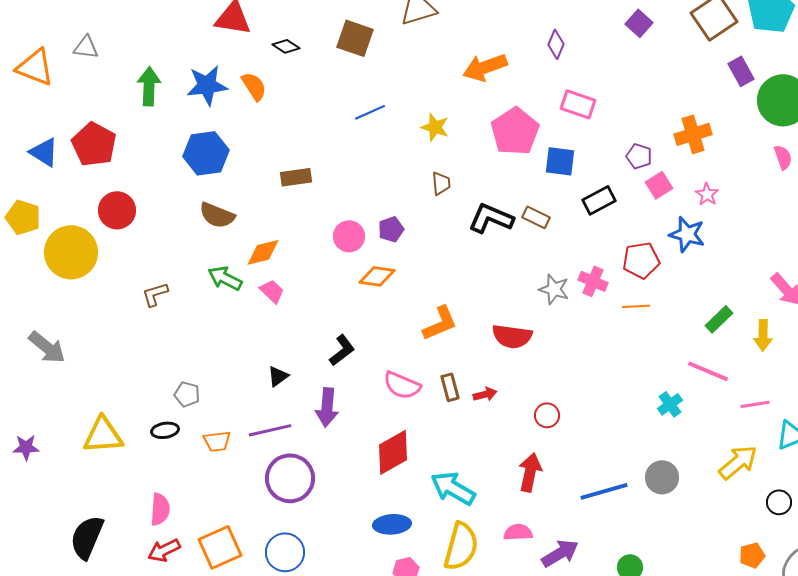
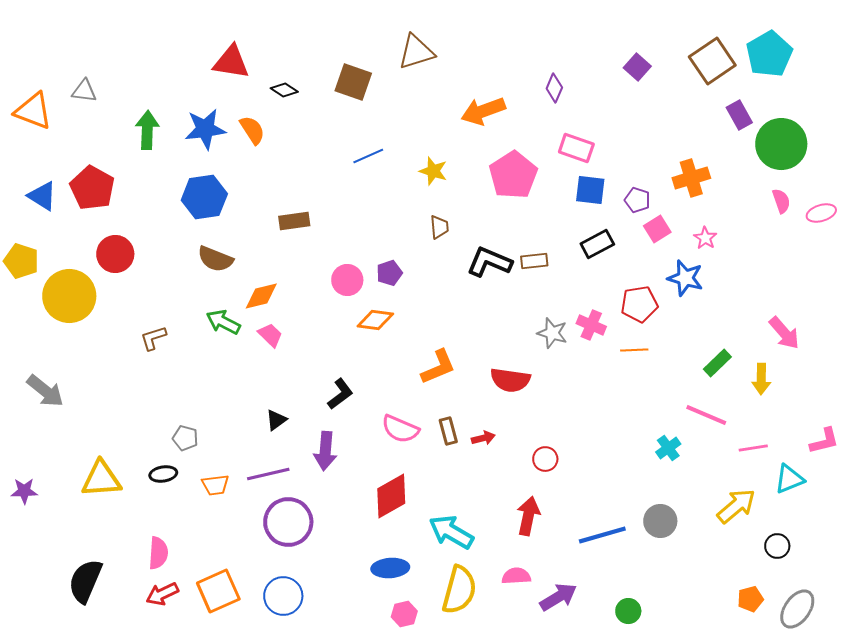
blue square: (560, 161) -> (590, 190), moved
brown rectangle: (536, 217) -> (534, 261), turned -32

